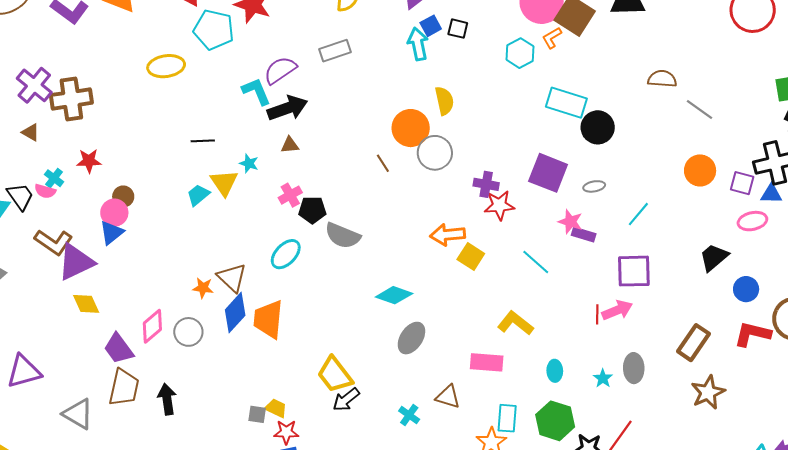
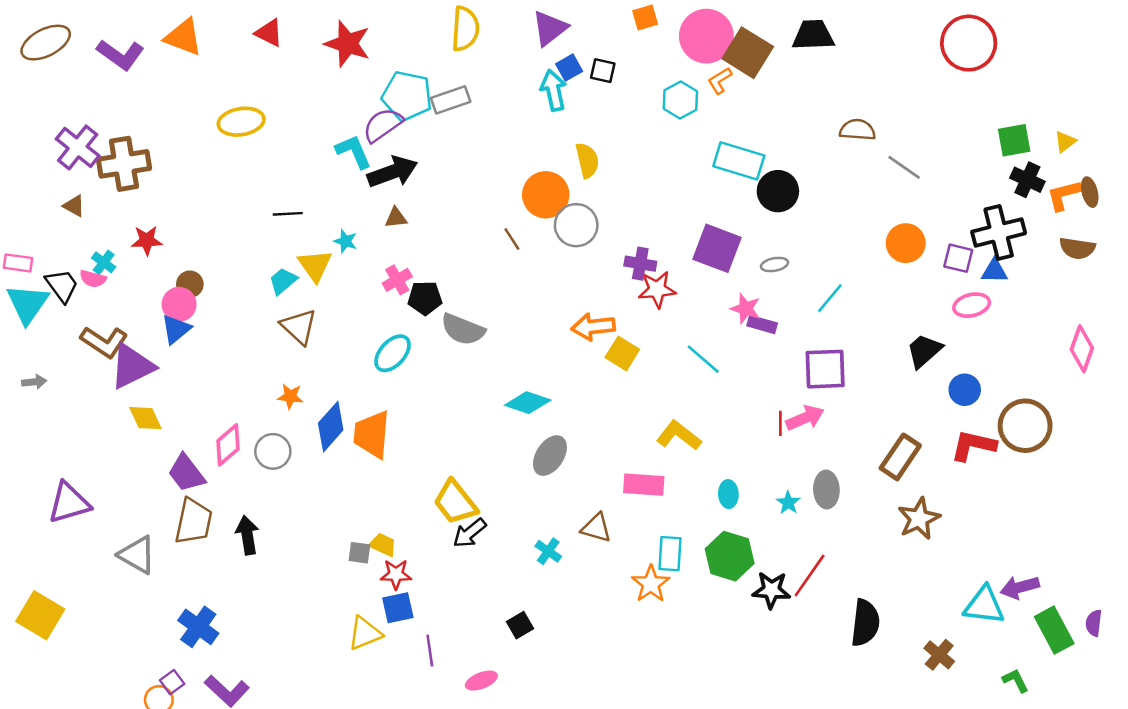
cyan pentagon: (214, 30) -> (407, 96), moved
brown triangle: (232, 278) -> (299, 327), moved

